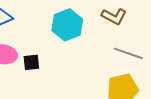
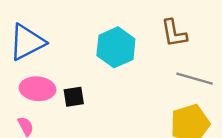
brown L-shape: (114, 16) -> (174, 33), turned 55

